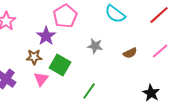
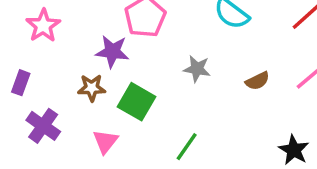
purple star: (46, 36) -> (112, 52), turned -30
pink triangle: (41, 79) -> (105, 141), moved

